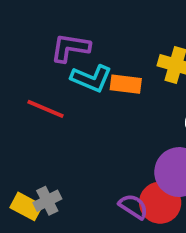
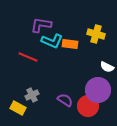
gray cross: (47, 201) -> (32, 95), moved
purple semicircle: (133, 206) -> (65, 100), moved

